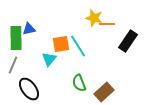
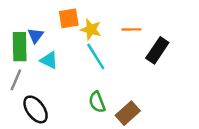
yellow star: (94, 18) -> (91, 29), moved
blue triangle: (29, 29) -> (36, 36), turned -40
orange square: (61, 44) -> (69, 18), moved
cyan triangle: (49, 59) -> (49, 60), moved, turned -42

